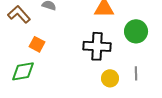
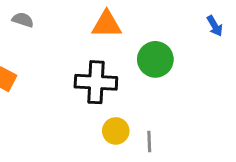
gray line: (136, 73) -> (149, 142), moved

